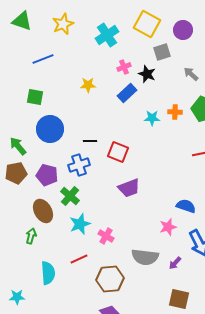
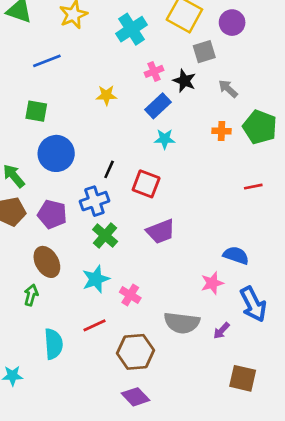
gray arrow: (191, 74) -> (228, 89), moved
cyan star: (152, 118) -> (165, 139), moved
black line: (90, 141) -> (109, 169), turned -64
green cross: (70, 196) -> (105, 235), moved
brown square: (179, 299) -> (243, 378), moved

